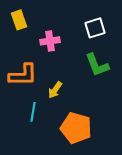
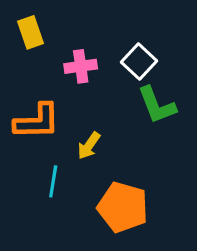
white square: (95, 28) -> (139, 62), moved, turned -30

